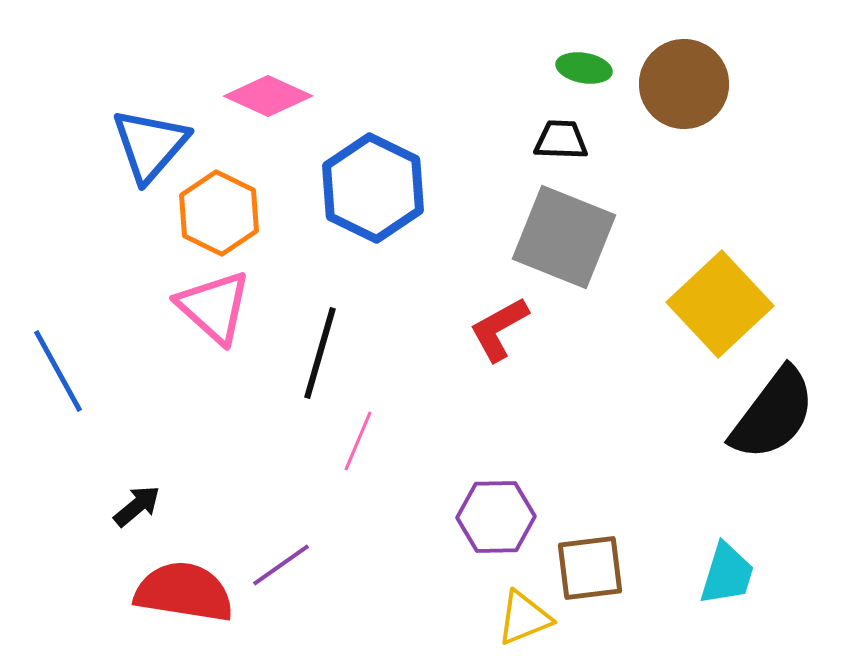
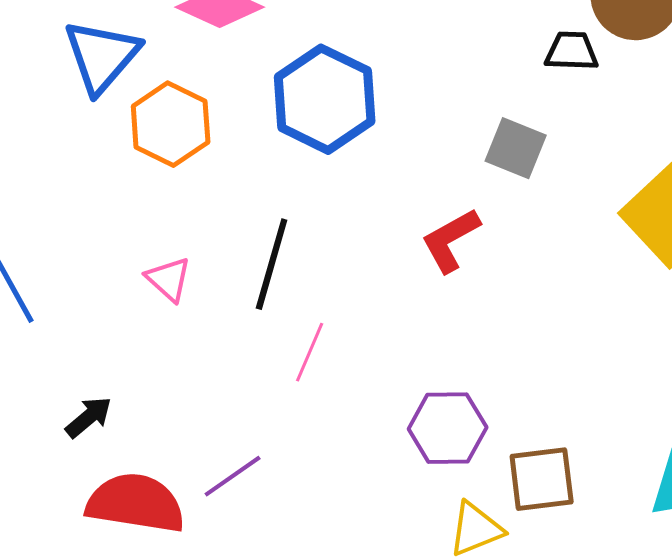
black trapezoid: (561, 140) -> (572, 51), moved
gray square: (564, 237) -> (516, 148), size x0.6
pink triangle: (214, 307) -> (169, 279), moved, size x0.6

